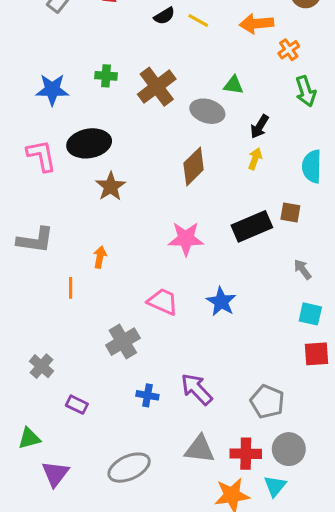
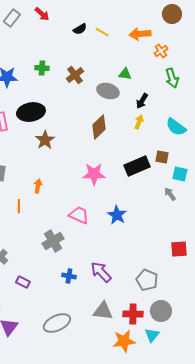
brown cross: (157, 87) -> (75, 75), size x0.7
cyan semicircle: (312, 166) -> (176, 127), turned -55
cyan square: (310, 314) -> (180, 174), moved

